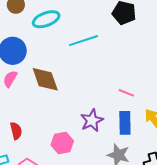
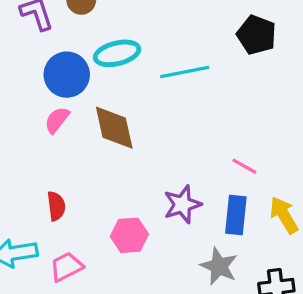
cyan ellipse: (46, 19) -> (117, 53), moved

